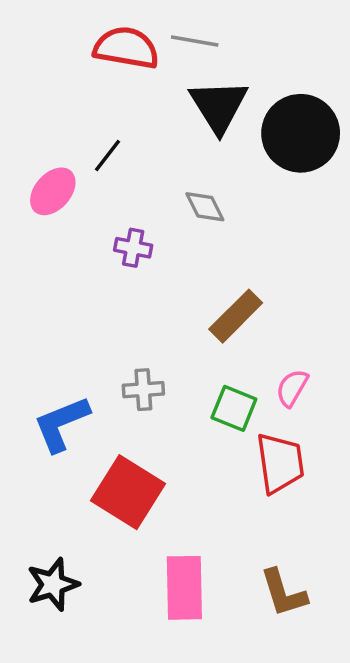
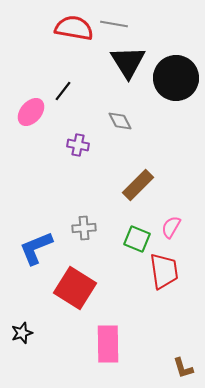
black star: (53, 584) -> (22, 333), moved, size x0.7
brown L-shape: (284, 593) -> (183, 368), moved, size x0.7

